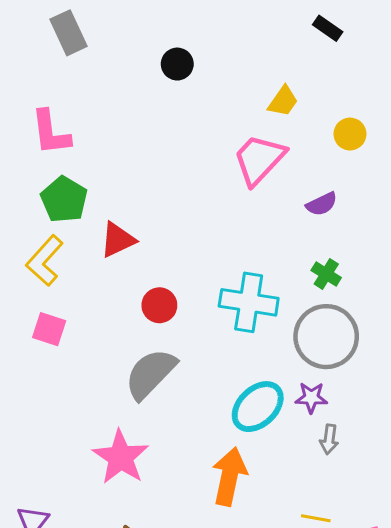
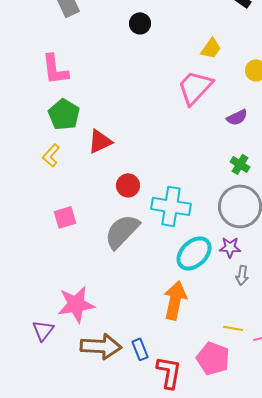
yellow L-shape: (45, 261) -> (51, 155), size x0.7
cyan cross: (249, 302) -> (171, 206), moved
pink square: (49, 329) -> (65, 217), moved, turned -35
pink star: (121, 457) -> (76, 304), moved, turned 30

